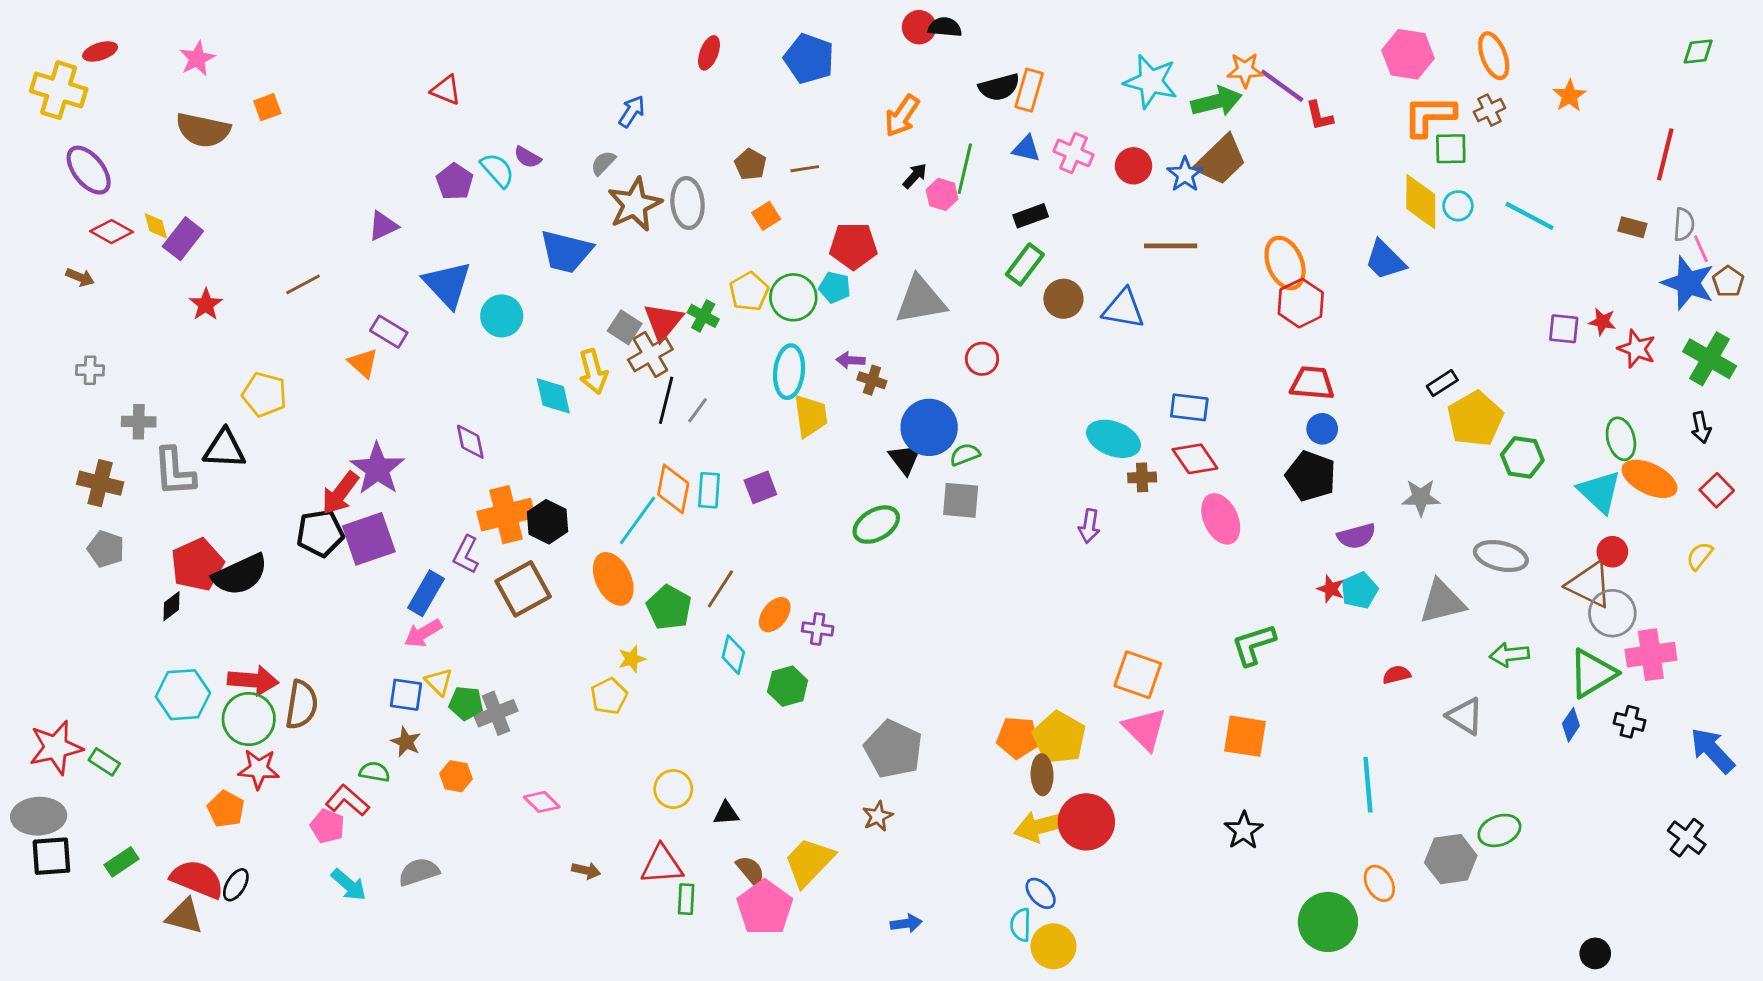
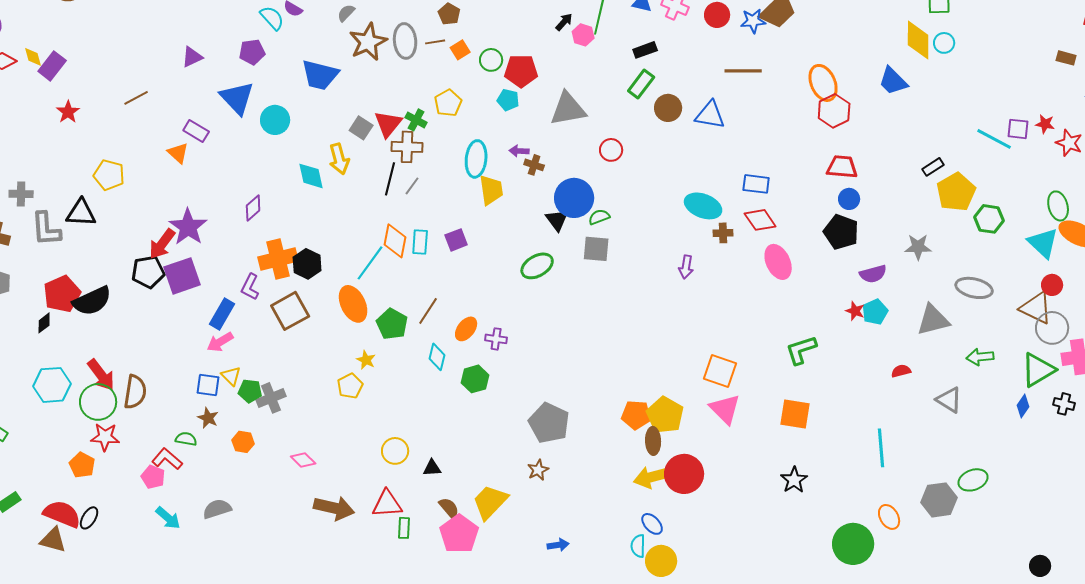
brown line: (805, 169) -> (435, 42), moved
blue star: (1185, 174) -> (753, 21), turned 30
purple pentagon: (455, 182) -> (252, 52), moved, turned 30
cyan line: (1529, 216) -> (994, 139), moved
green circle: (793, 297) -> (491, 60), moved, size x0.7
brown cross: (650, 354) -> (407, 147), moved, turned 32
purple diamond: (470, 442) -> (253, 208), turned 60
yellow star: (632, 659) -> (366, 360), turned -30
red arrow: (253, 680) -> (101, 375), turned 48
brown arrow: (586, 871) -> (334, 508), size x2.0

